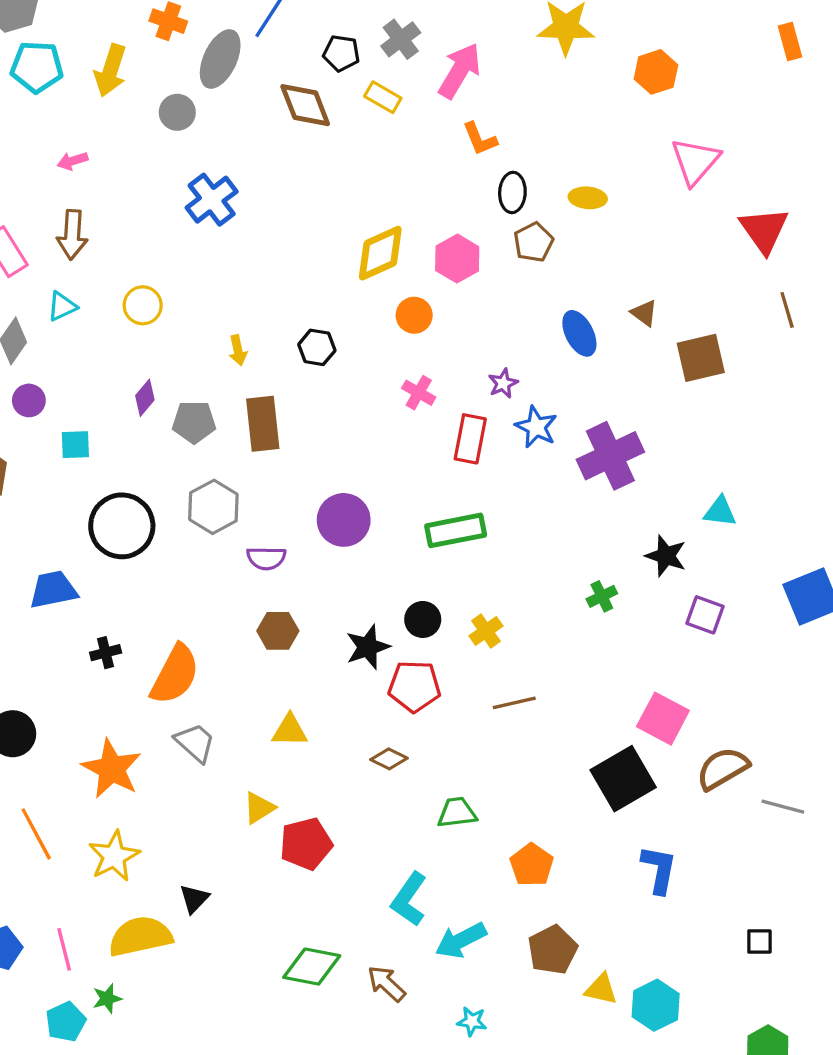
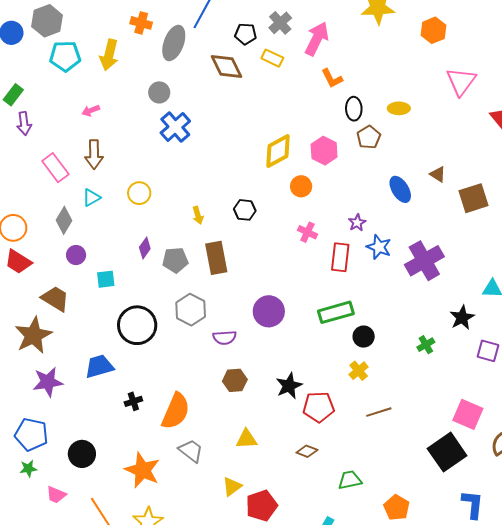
gray circle: (177, 112) -> (159, 92), moved
black star: (666, 556) -> (462, 318), turned 30
black circle: (423, 619) -> (364, 337), moved

